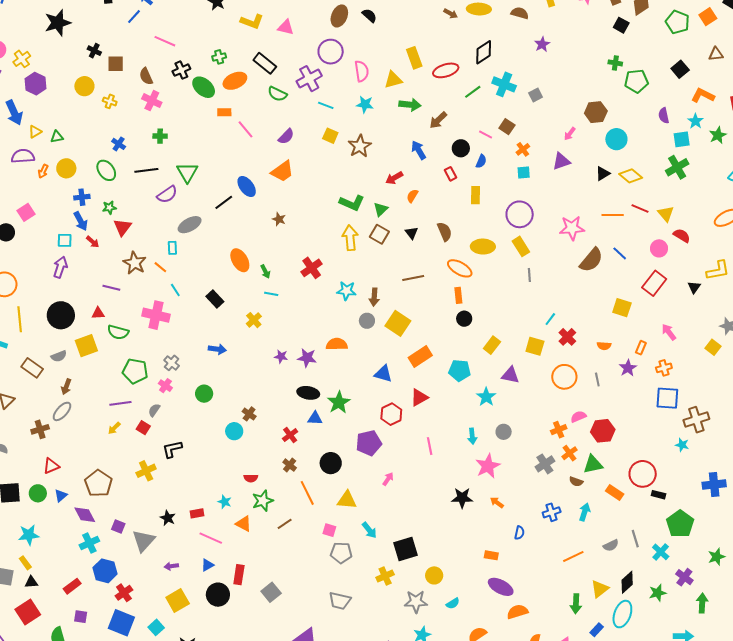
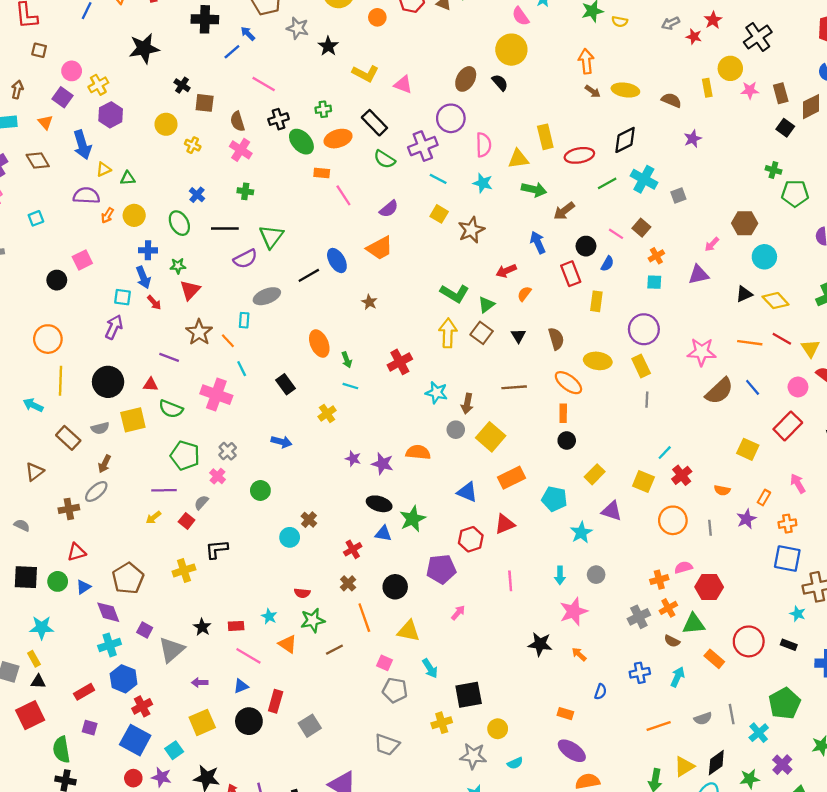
red rectangle: (451, 174) -> (571, 274), size x1.5
black rectangle: (659, 495) -> (789, 645), moved

